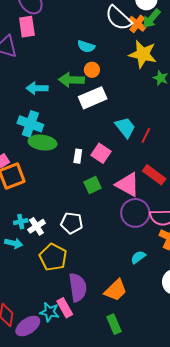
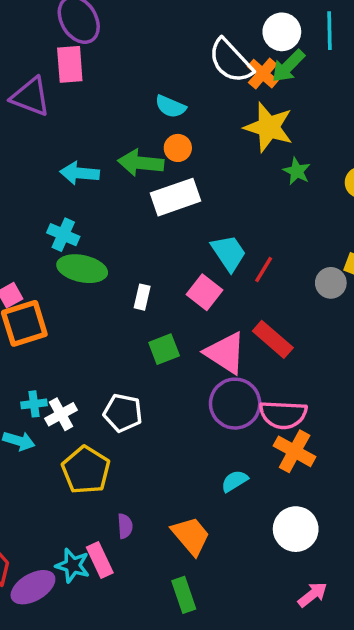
cyan cross: (30, 124) -> (63, 235), size x0.7
pink square: (101, 153) -> (204, 292), moved
purple semicircle: (78, 287) -> (125, 526), size x0.5
orange trapezoid: (116, 290) -> (191, 536), turned -90

